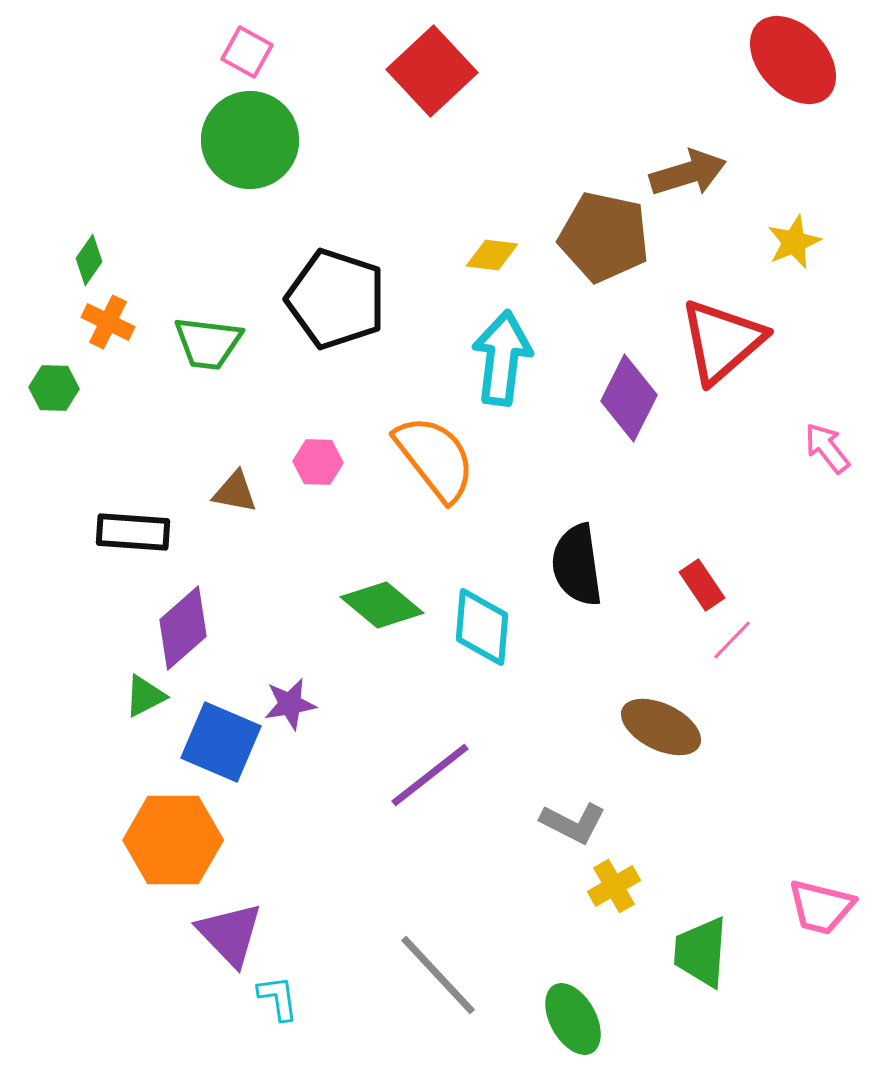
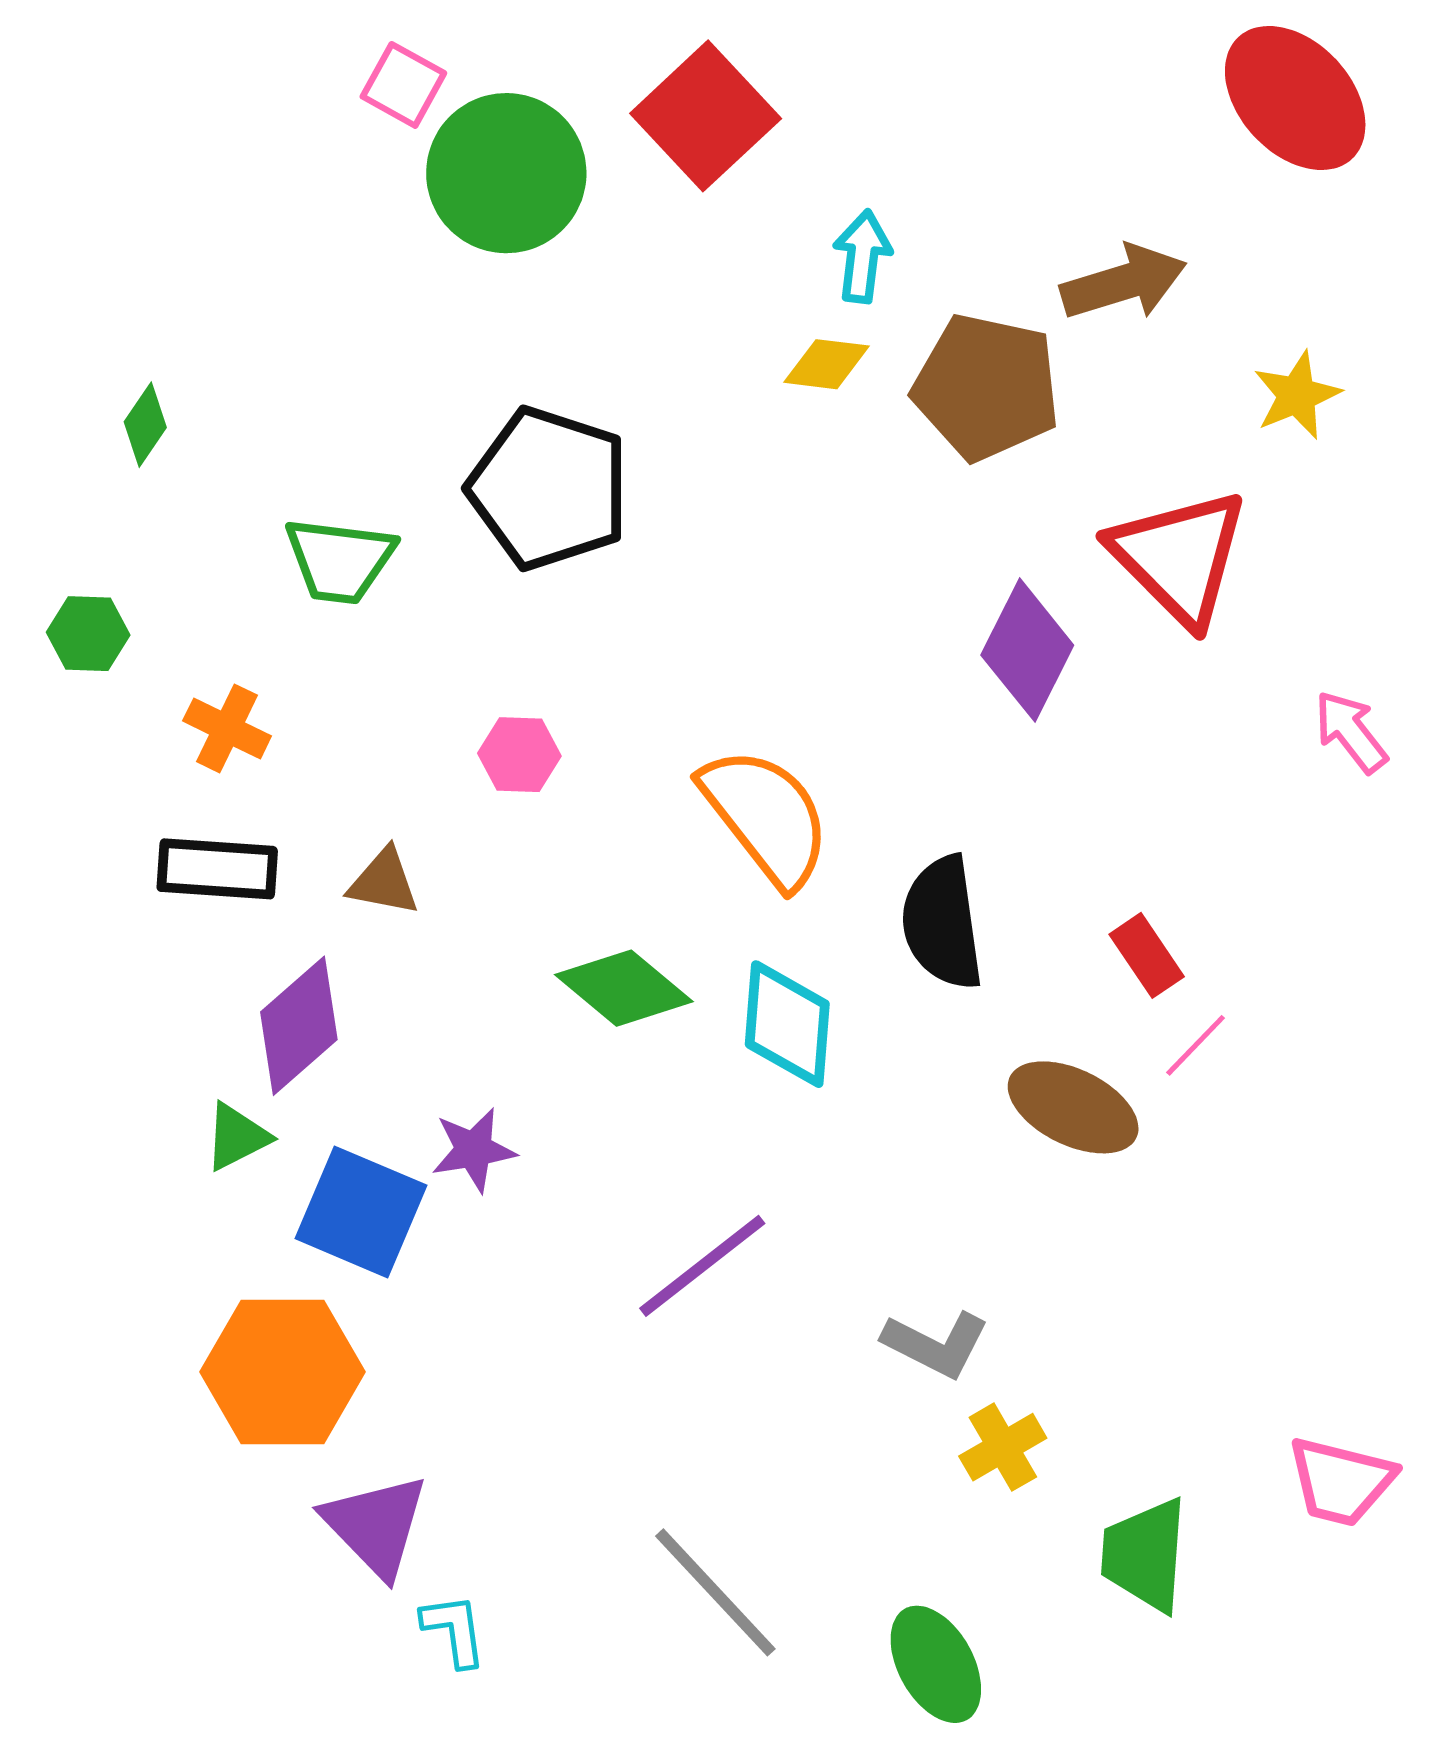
green circle: (250, 140) -> (506, 173), moved
yellow diamond: (492, 255) -> (826, 364), moved
orange cross: (108, 322) -> (227, 728), moved
red triangle: (722, 341) -> (1179, 557), turned -34
cyan arrow: (502, 358) -> (862, 256), moved, size x0.6
orange semicircle: (435, 458) -> (766, 817), moved
brown triangle: (235, 492) -> (384, 882), moved
brown ellipse: (661, 727) -> (1073, 1107), moved

